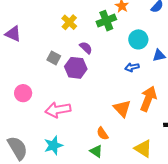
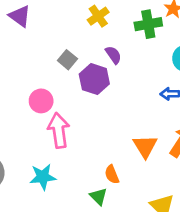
pink circle: (23, 93) -> (41, 101), moved
pink arrow: (58, 110) -> (59, 130), turned 80

